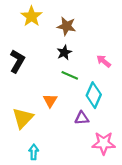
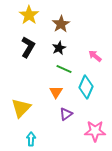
brown star: (66, 26) -> (61, 24), turned 30
black L-shape: (17, 61) -> (28, 47), moved
orange triangle: (50, 101) -> (56, 92), moved
purple triangle: (82, 118) -> (66, 114), moved, turned -32

